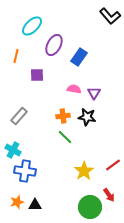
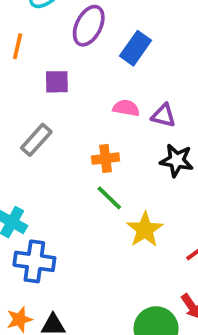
purple triangle: (94, 93) -> (164, 115), turned -48
gray rectangle: (19, 116) -> (36, 140), moved
black star: (87, 117) -> (177, 160), moved
yellow star: (84, 171) -> (145, 230), moved

